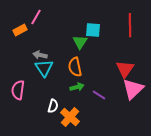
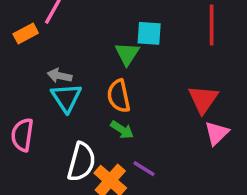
green arrow: (77, 87) -> (122, 130), turned 48
pink triangle: (133, 89) -> (217, 133), size x0.7
purple line: (99, 95) -> (144, 169), moved
white semicircle: (53, 106) -> (81, 162), size x1.6

